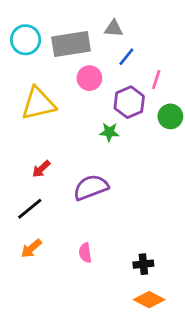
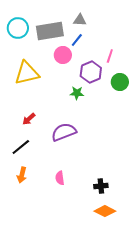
blue line: (126, 57) -> (77, 40), moved
orange arrow: (31, 248) -> (22, 175), turned -35

